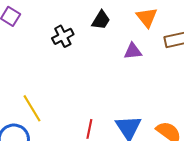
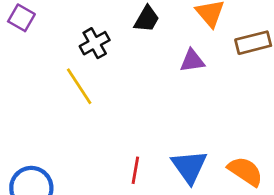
yellow line: (32, 108) -> (79, 86), moved

